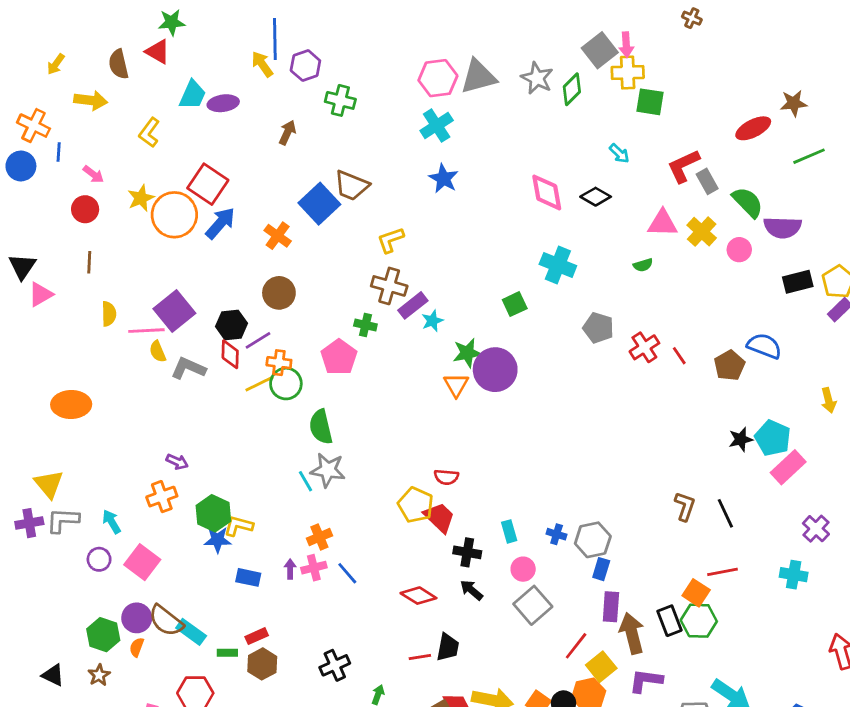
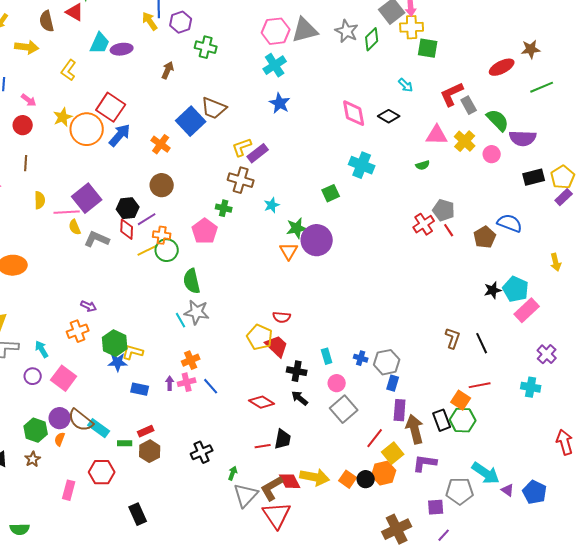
purple rectangle: (413, 305) -> (258, 153), moved
gray pentagon: (598, 328) -> (444, 210), moved

